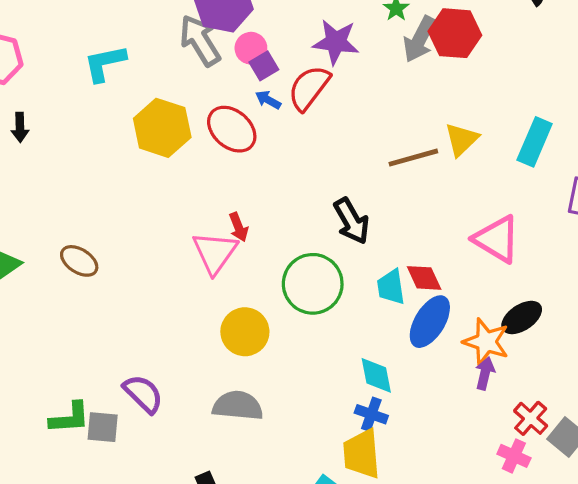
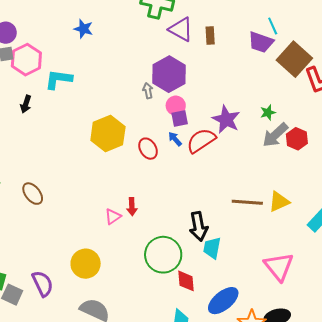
red hexagon: (455, 33) -> (297, 139), size x0.7
gray arrow: (200, 40) -> (148, 91), size x0.5
cyan L-shape: (105, 63) -> (58, 79), moved
red ellipse: (232, 129) -> (148, 149), size x0.7
pink triangle: (215, 253) -> (113, 217), size x0.6
red diamond: (424, 278) -> (186, 281), moved
cyan trapezoid: (391, 287) -> (212, 248), moved
yellow circle: (245, 332) -> (86, 264), moved

